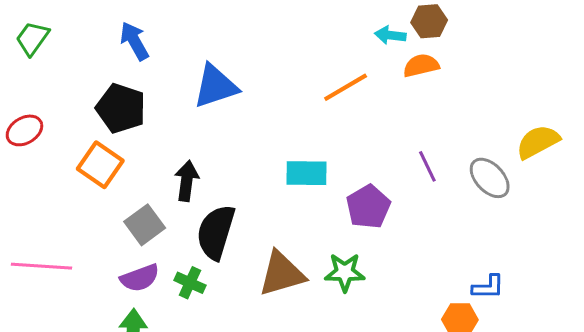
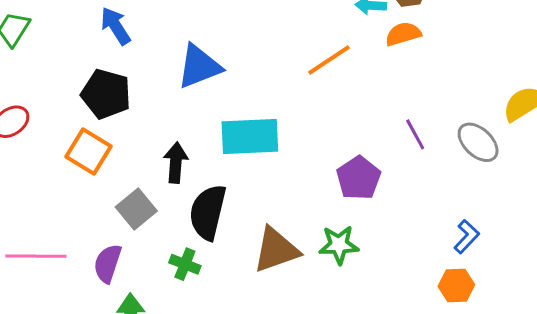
cyan rectangle: (306, 173) -> (250, 137), moved, size x1.4
purple semicircle: (140, 278) -> (108, 263), moved, turned 132
blue L-shape: (488, 287) -> (467, 237), moved, turned -44

